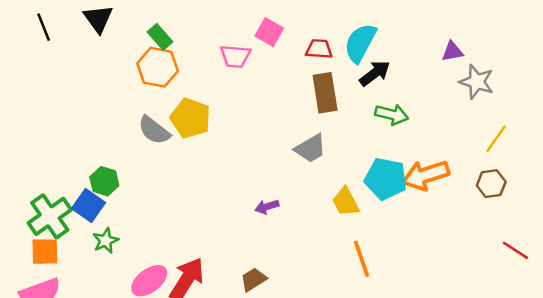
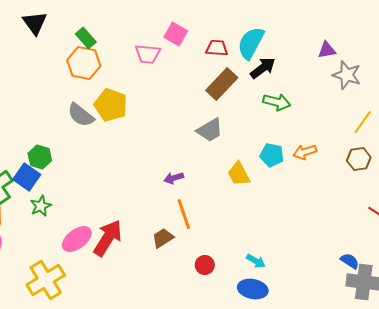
brown rectangle: (325, 93) -> (222, 84), turned 52
orange arrow: (426, 175) -> (305, 152), size x0.6
cyan pentagon: (386, 179) -> (272, 155), size x0.7
orange line: (361, 259) -> (184, 214), moved

